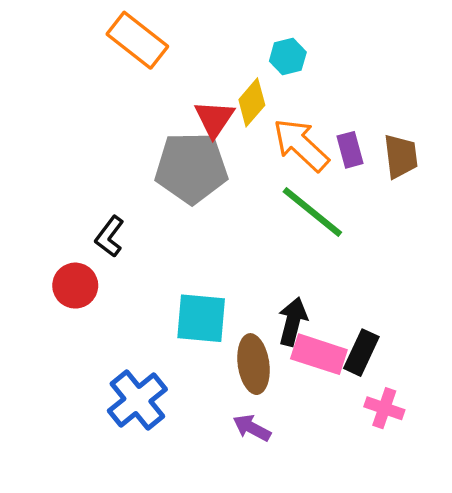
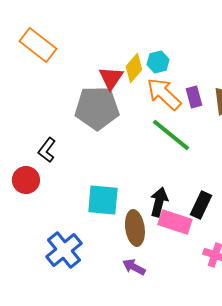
orange rectangle: (137, 40) -> (38, 45), moved
cyan hexagon: (288, 57) -> (158, 62), moved
black rectangle: (361, 353) -> (201, 205), moved

